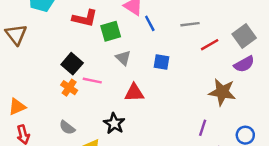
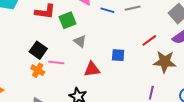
blue line: (150, 23) -> (107, 10), moved, turned -40
red line: (210, 45) -> (149, 40), moved
blue square: (161, 62) -> (118, 55), moved

